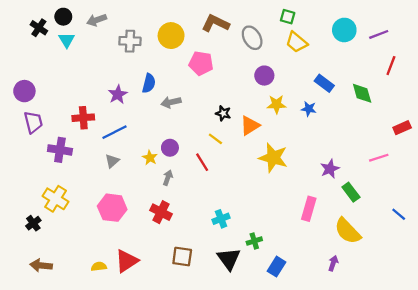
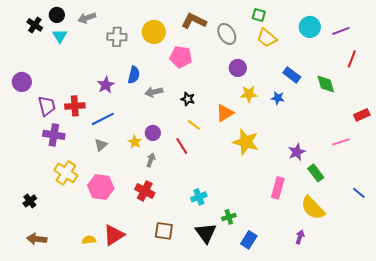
black star: (223, 113) -> (188, 99), moved
purple trapezoid: (33, 122) -> (47, 106), moved
yellow cross: (56, 199) -> (66, 173), moved

